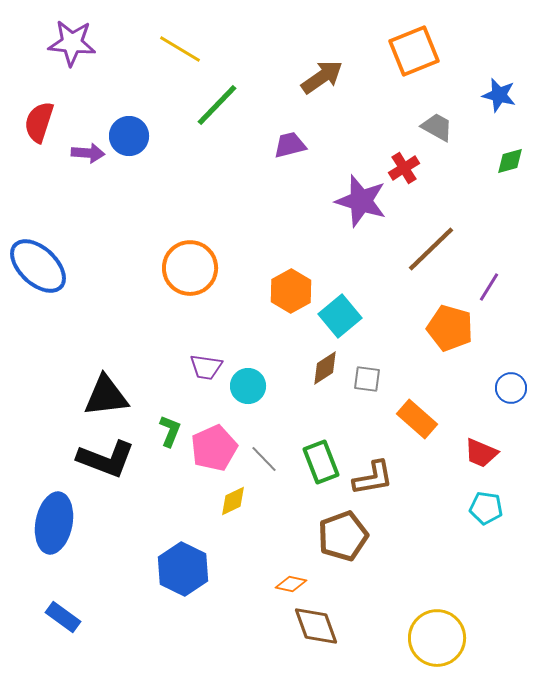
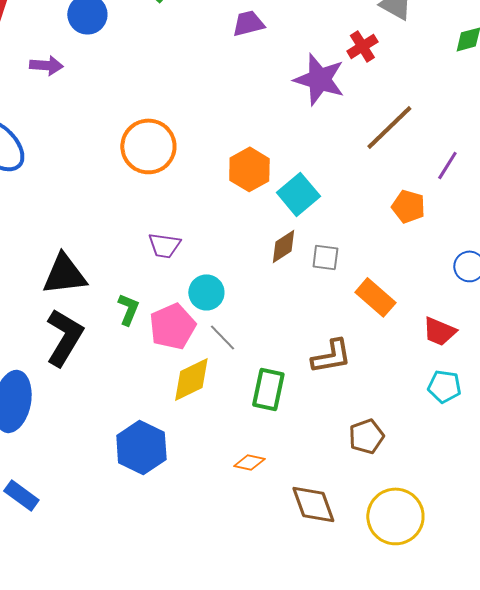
purple arrow: (88, 153) -> (46, 65), moved
orange pentagon: (450, 328) -> (408, 206), size x0.7
cyan circle: (248, 386) -> (206, 292), moved
black L-shape: (106, 459) -> (64, 337), turned -80
green rectangle: (321, 462) -> (268, 389), moved, turned 33
yellow diamond: (233, 501) -> (191, 379), size x1.5
brown pentagon: (343, 536) -> (366, 436), moved, size x0.7
brown diamond: (316, 626) -> (313, 504), moved

